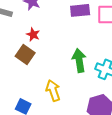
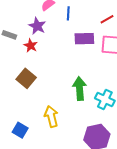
red star: (33, 34) -> (31, 46), moved

